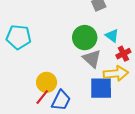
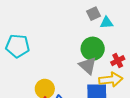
cyan triangle: (112, 36) -> (107, 23), moved, turned -40
green circle: (85, 38) -> (93, 49), moved

